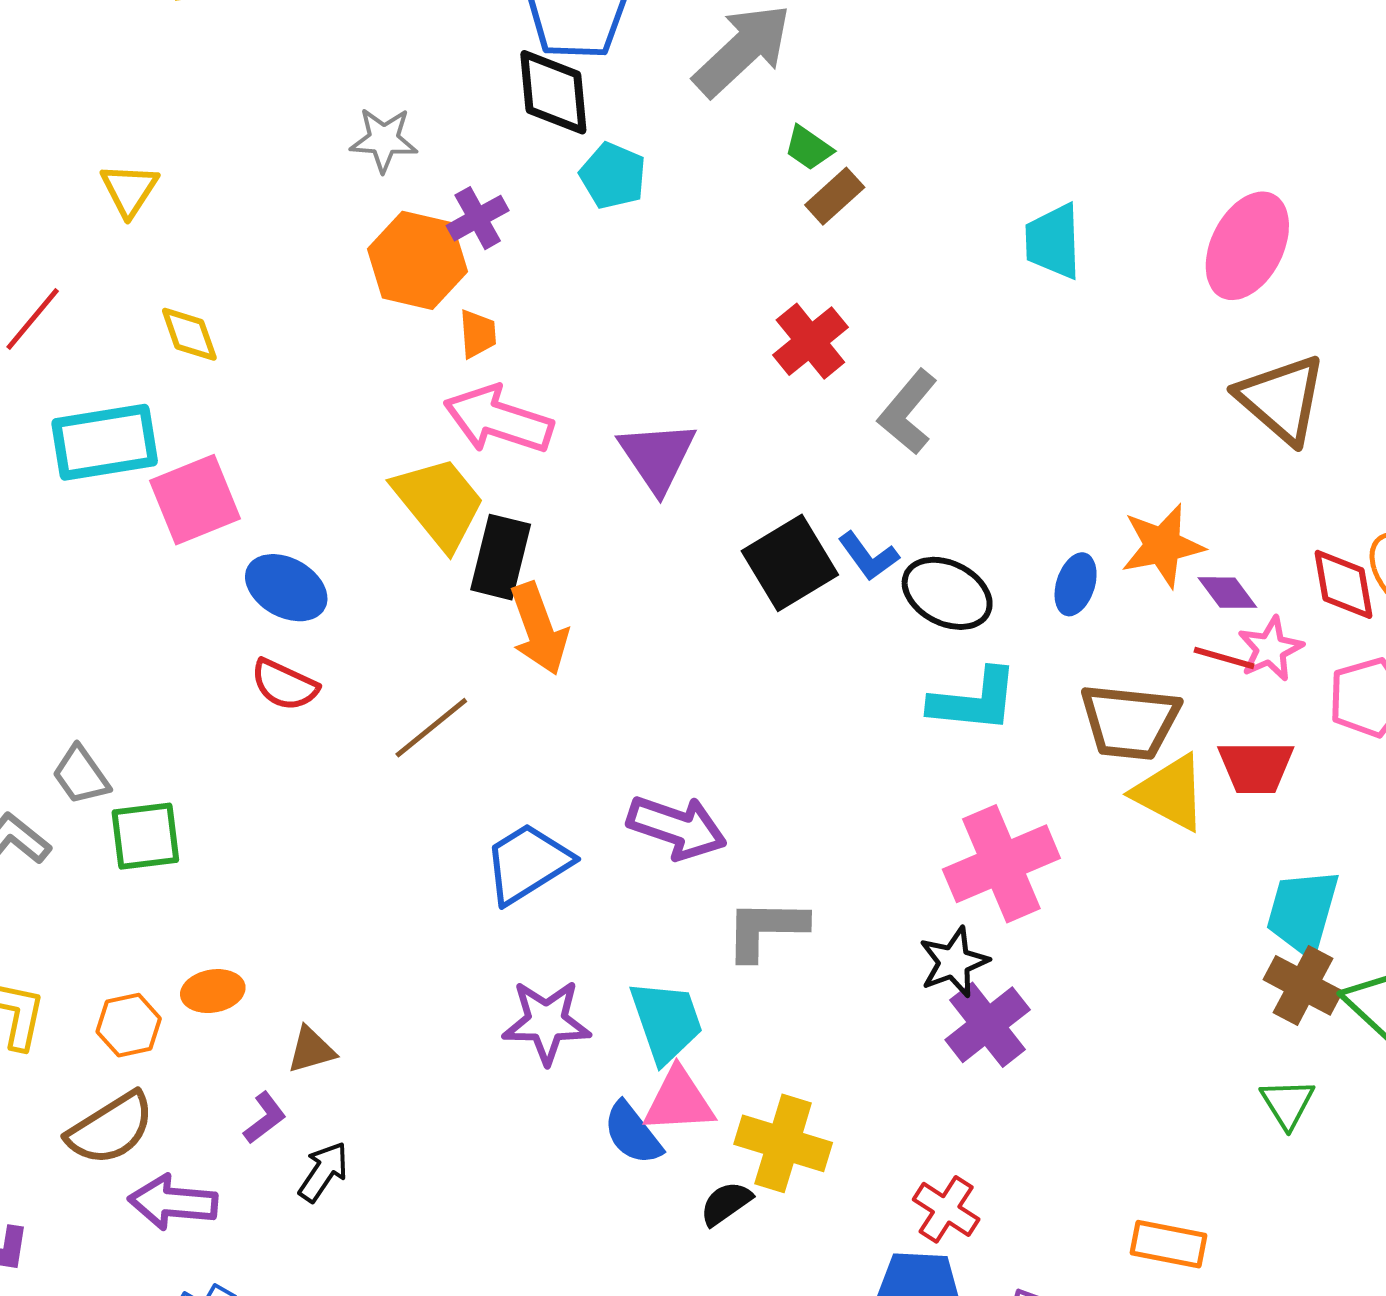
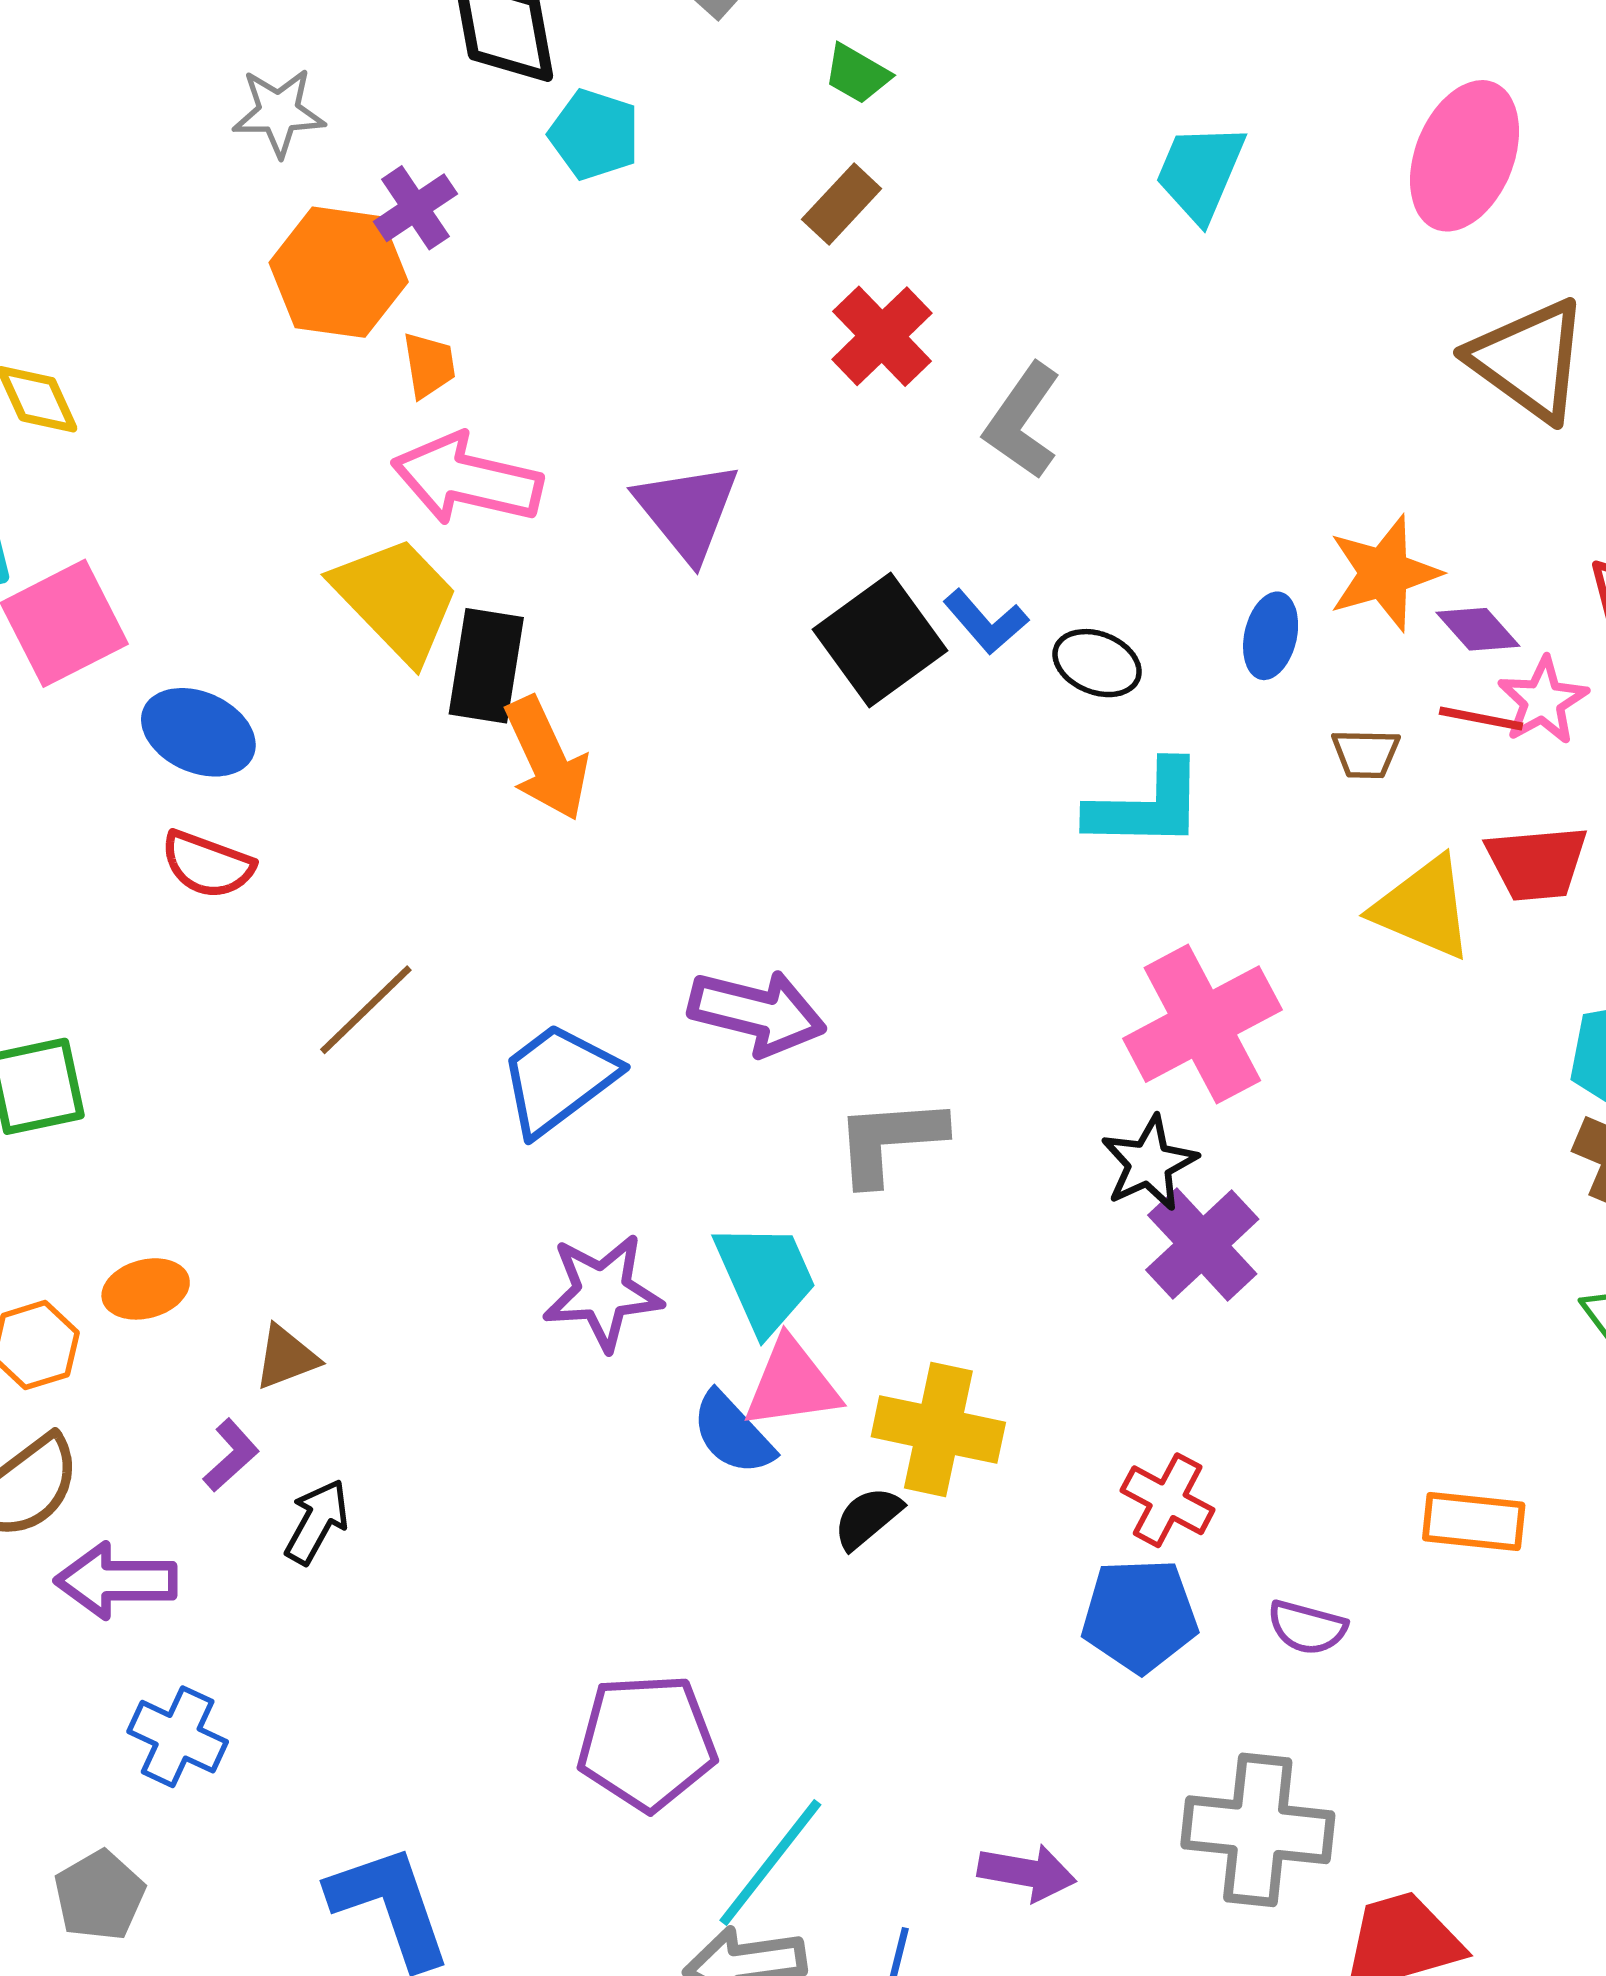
brown rectangle: (835, 196) -> (842, 204), moved
cyan trapezoid: (1053, 241) -> (1200, 172), turned 30
black ellipse: (947, 593) -> (1097, 663), size x0.7
brown trapezoid: (1130, 722) -> (1366, 754), moved, size x0.5
brown line: (431, 728) -> (366, 1010), moved

